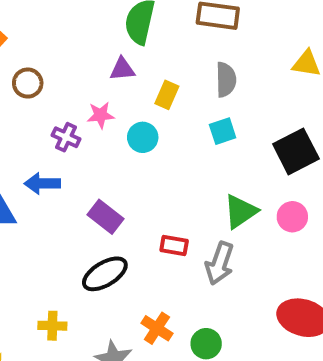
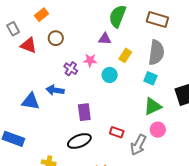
gray semicircle: (226, 80) -> (156, 53), size x1.4
cyan square: (223, 131) -> (150, 78), turned 32
green triangle: (241, 211) -> (153, 106), moved
purple rectangle: (106, 217) -> (84, 112), turned 36
pink circle: (292, 217) -> (158, 130), moved

